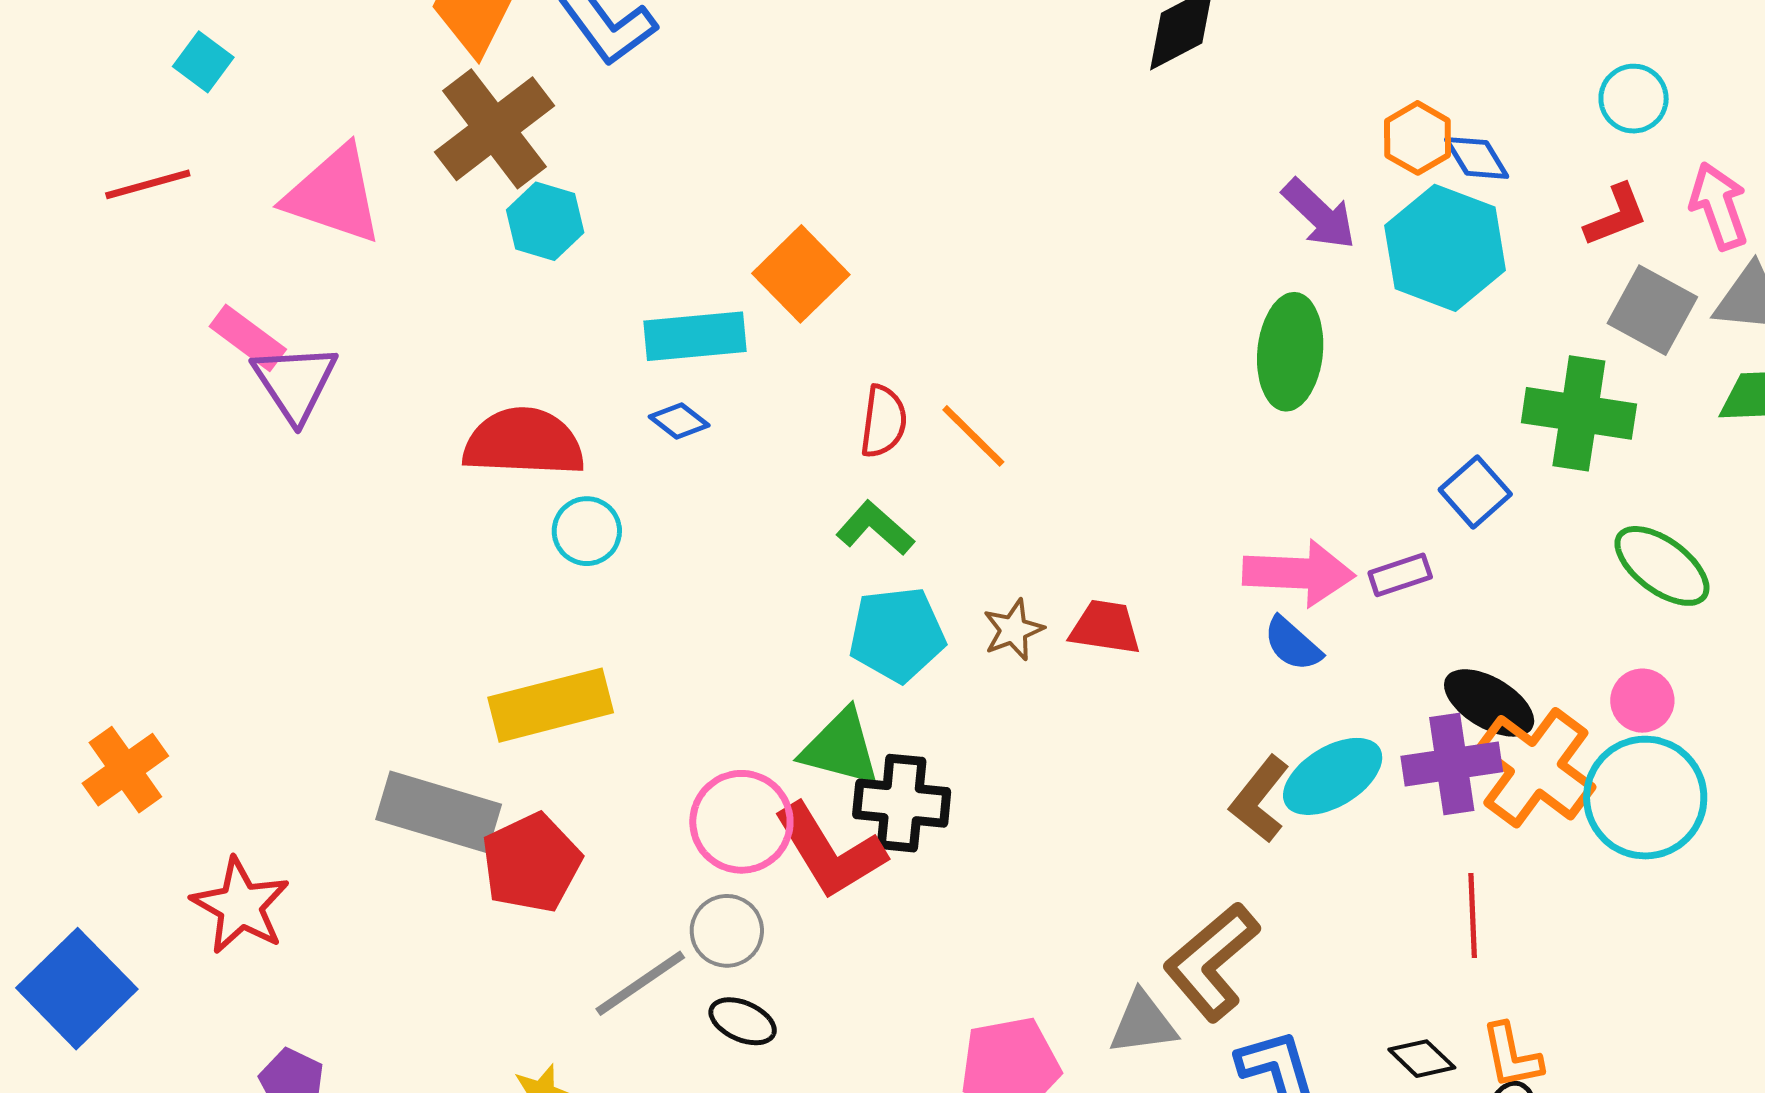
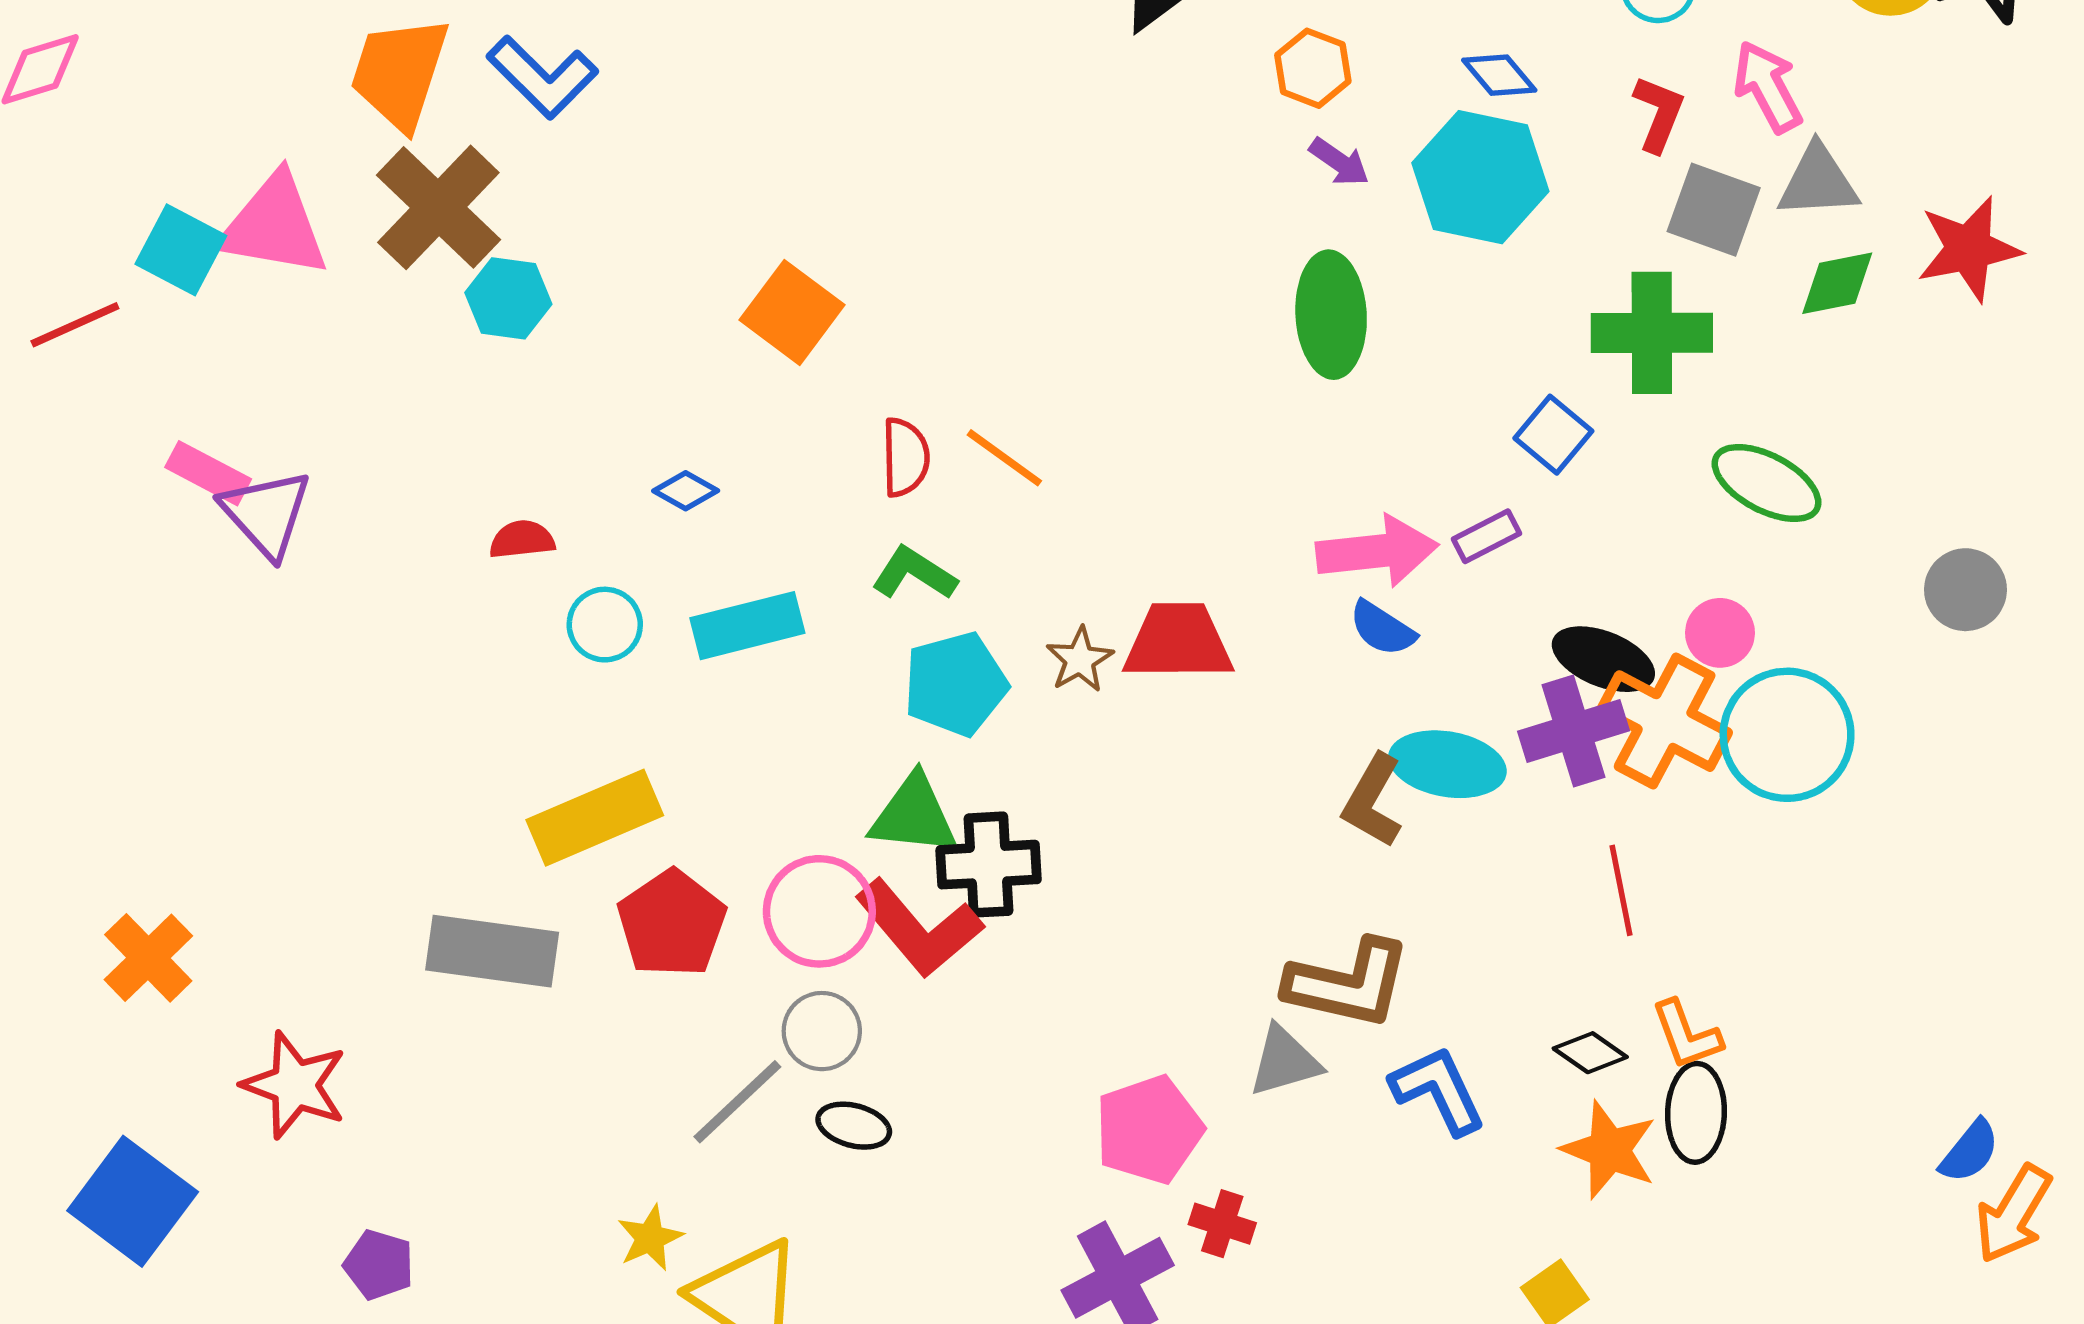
cyan square: (203, 62) -> (181, 250), moved, size x1.4
orange hexagon: (1418, 138) -> (1313, 68), moved
pink triangle: (334, 195) -> (274, 226), moved
purple arrow: (1319, 214) -> (1339, 162), size x0.7
red L-shape: (1616, 215) -> (1659, 114), turned -38
cyan rectangle: (695, 336) -> (747, 626), moved
red semicircle: (524, 442) -> (522, 540), size x0.5
red trapezoid: (1105, 627) -> (1178, 642), size x1.4
pink circle: (1642, 701) -> (1720, 633), moved
cyan ellipse: (1333, 776) -> (1447, 764), turned 50
red pentagon: (531, 863) -> (672, 924), moved
brown L-shape: (1211, 962) -> (1348, 984), turned -118

